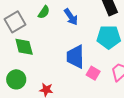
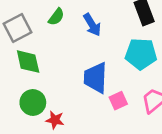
pink square: (93, 73) -> (118, 101), turned 32
green circle: (16, 79) -> (33, 102), moved

